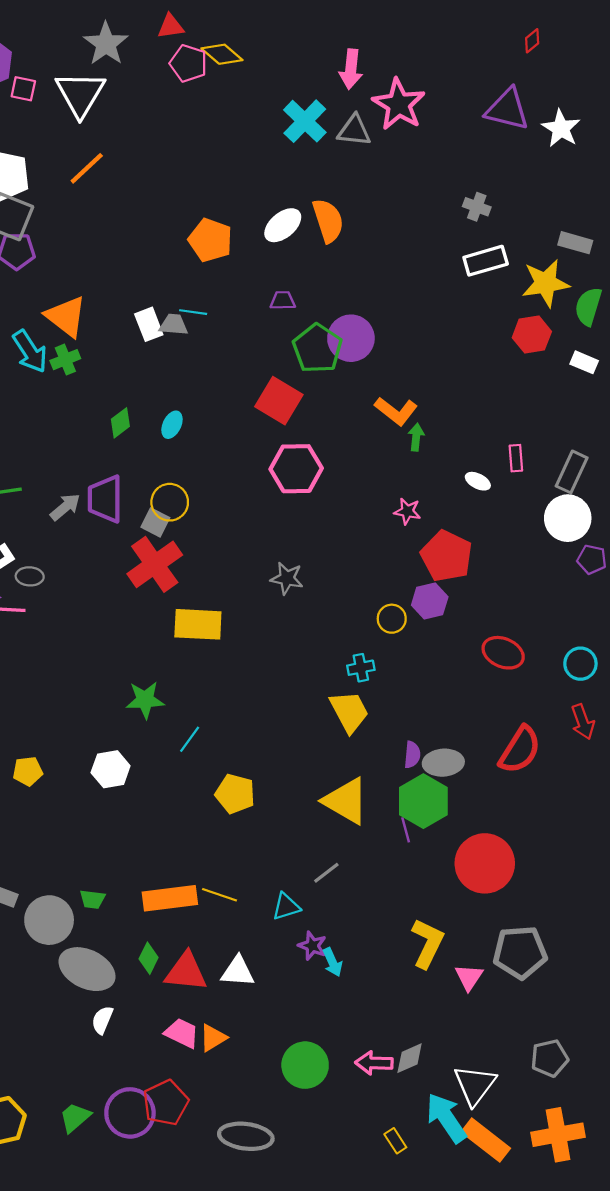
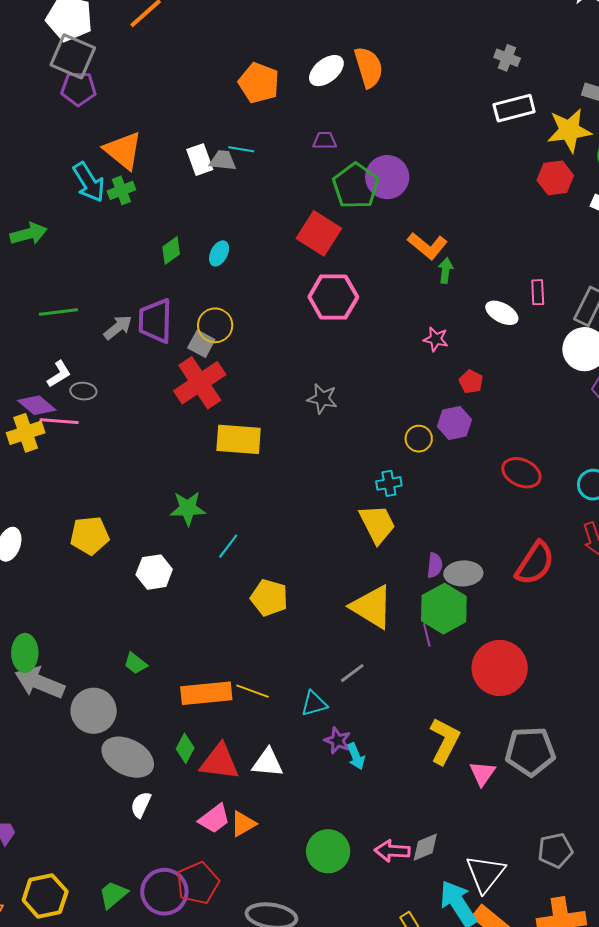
white ellipse: (478, 481) -> (502, 313), size x1.4
red pentagon: (447, 556) -> (471, 382), size x0.5
yellow pentagon: (28, 771) -> (90, 535), moved, size x1.4
green trapezoid: (92, 899) -> (135, 663), moved, turned 30
pink trapezoid: (182, 1033) -> (214, 819), turned 116

